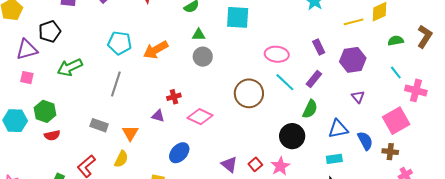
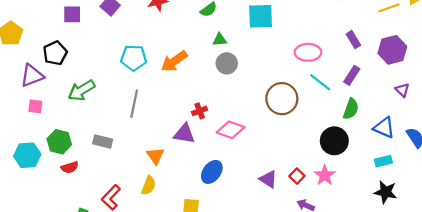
purple triangle: (158, 116) -> (184, 134), size x1.5
gray rectangle: (99, 125) -> (103, 141), moved
blue triangle: (338, 129) -> (384, 128), turned 40

